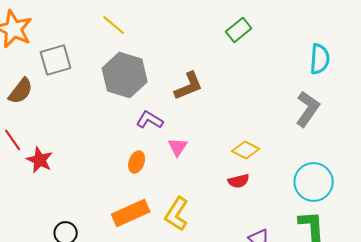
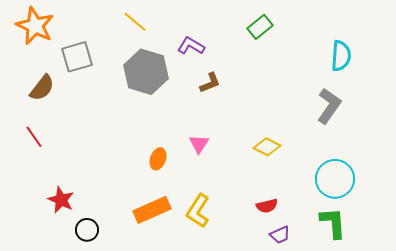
brown L-shape: (189, 86) -> (210, 83), size x0.7
purple L-shape: (150, 120) -> (191, 46), moved
red star: (40, 160) -> (61, 200), moved
red semicircle: (239, 181) -> (267, 206), moved

